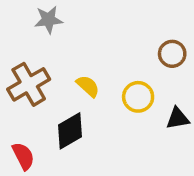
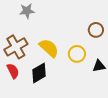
yellow semicircle: (88, 86) -> (49, 48), size x1.5
red semicircle: (23, 156) -> (13, 71), moved

